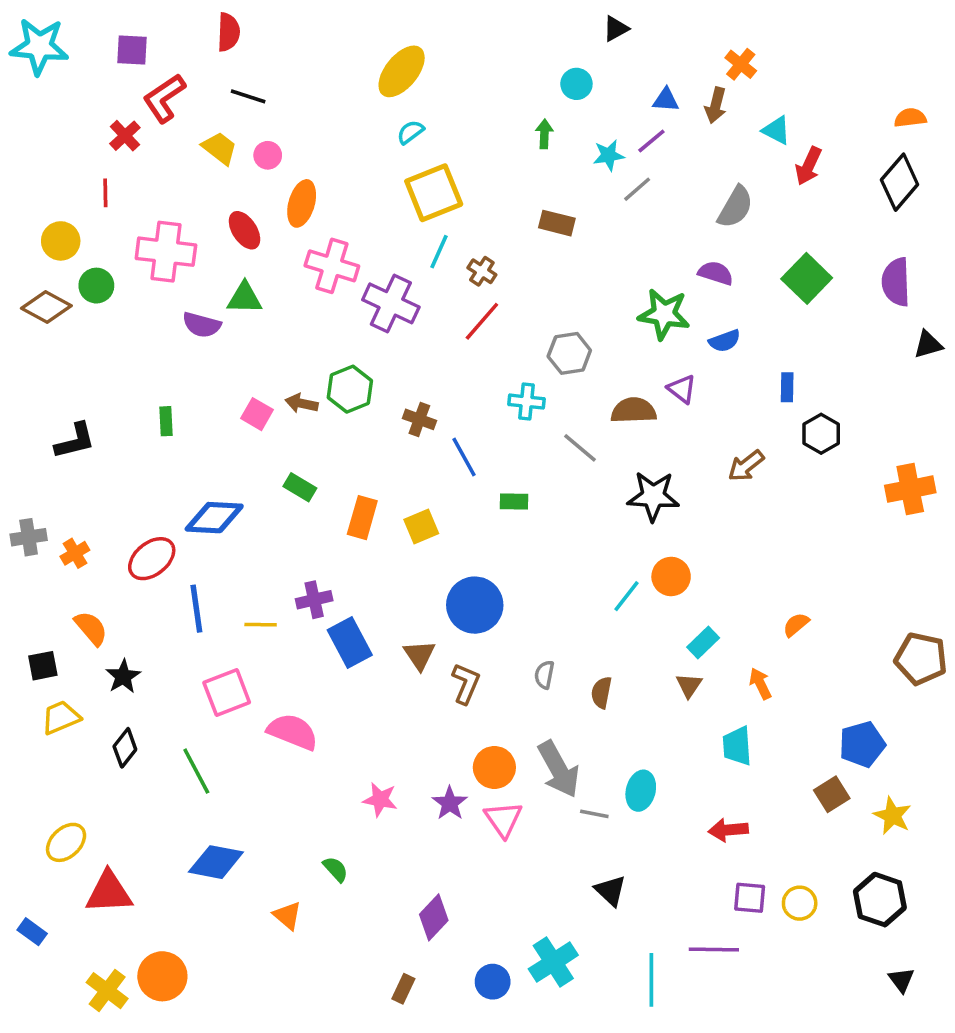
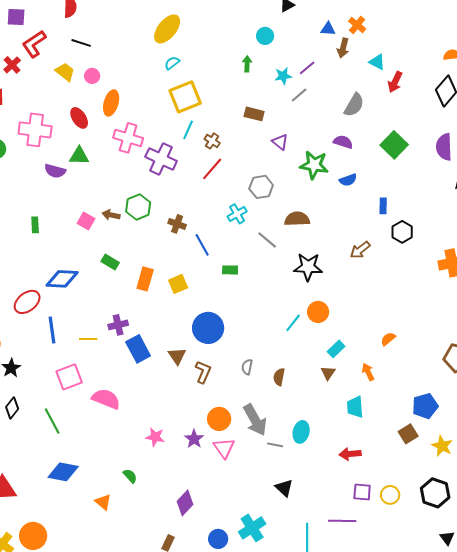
blue triangle: (666, 100) -> (328, 29), moved
purple triangle: (682, 389) -> (280, 142), moved
cyan cross: (527, 402) -> (237, 214), turned -36

